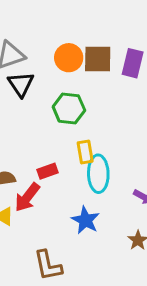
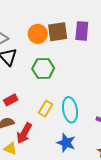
yellow rectangle: (85, 152) -> (46, 109), moved, turned 49
red rectangle: (47, 171) -> (11, 100), moved

